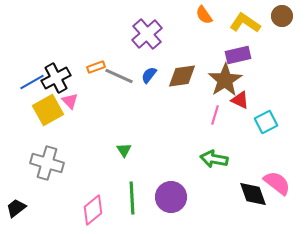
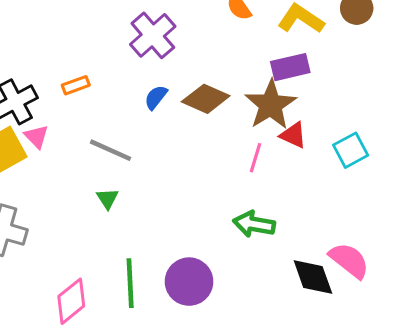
gray line: (119, 76) -> (110, 150), moved
brown diamond: (182, 76) -> (206, 99), turned 32
cyan square: (266, 122) -> (351, 150), moved
green triangle: (124, 150) -> (107, 199), moved

